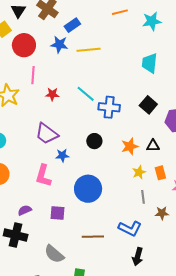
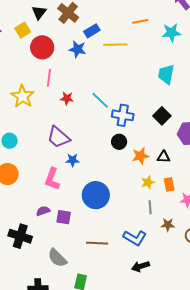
yellow line: (89, 50) -> (115, 45), moved
black circle: (94, 141) -> (119, 142), moved
purple semicircle: (25, 210) -> (43, 211), moved
black arrow: (138, 257) -> (140, 266), turned 54

